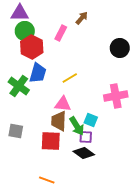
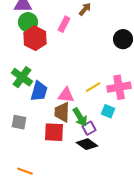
blue trapezoid: (38, 73) -> (39, 91), moved
yellow line: (70, 78) -> (93, 87), moved
cyan square: (91, 120) -> (108, 111), moved
purple square: (86, 137) -> (89, 128), turned -32
orange line: (47, 180) -> (25, 171), moved

